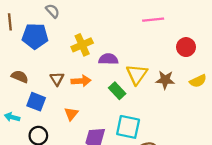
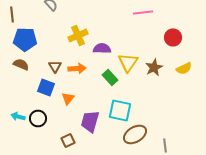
blue pentagon: (35, 36) -> (25, 39), moved
brown star: (165, 80) -> (154, 67), turned -30
blue square: (36, 102) -> (46, 87), moved
cyan arrow: (12, 117) -> (18, 116), moved

